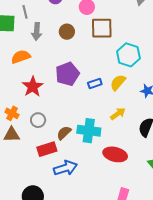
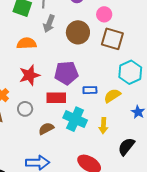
brown circle: (67, 32) -> (78, 32), size x1.5
yellow arrow: (118, 114) -> (103, 126), turned 112
cyan cross: (89, 131) -> (75, 119), moved
red rectangle: (47, 149) -> (56, 98), moved

